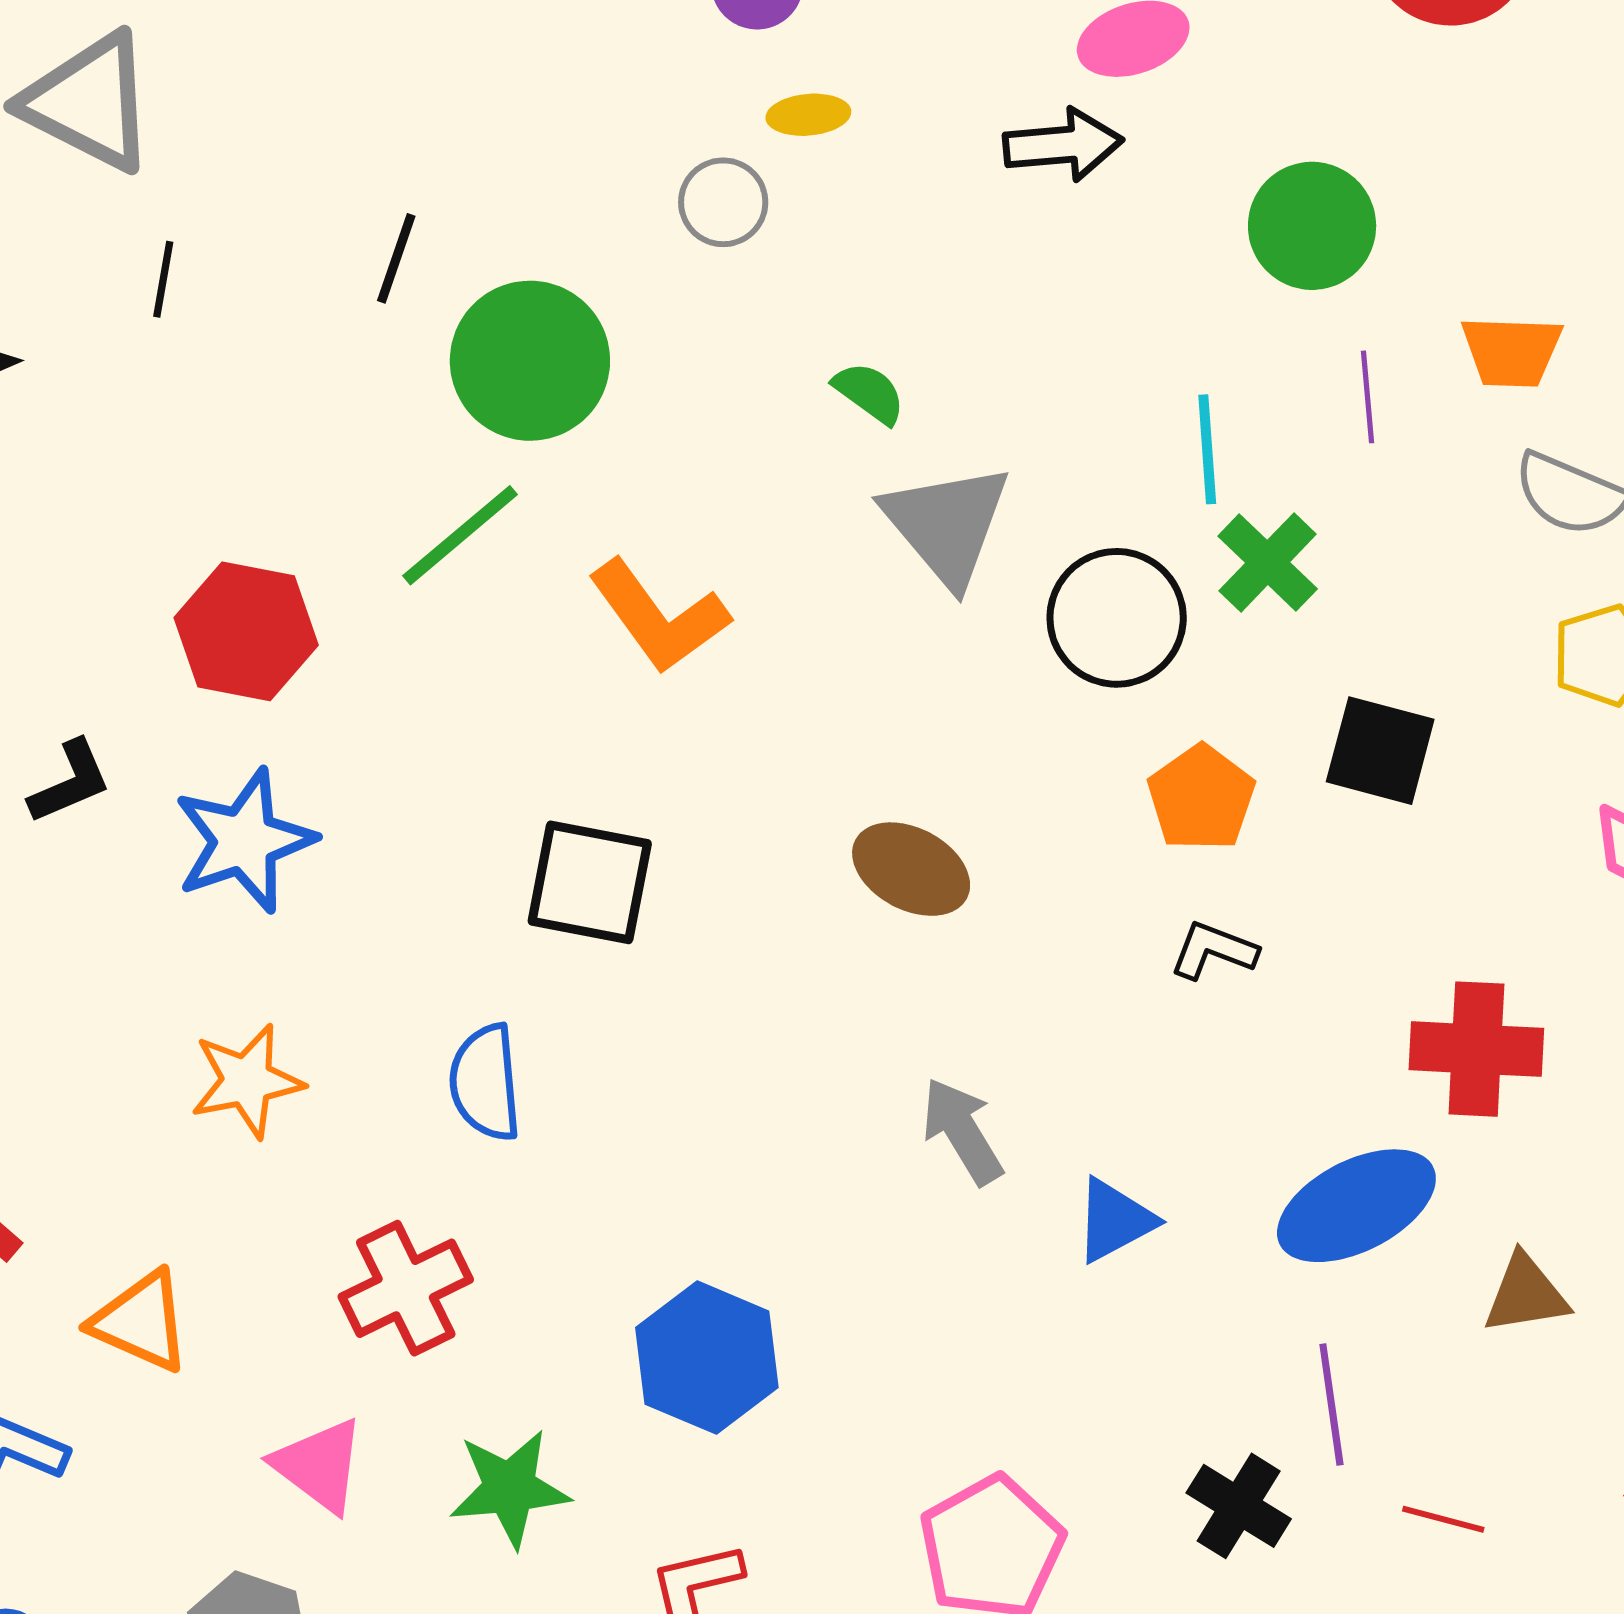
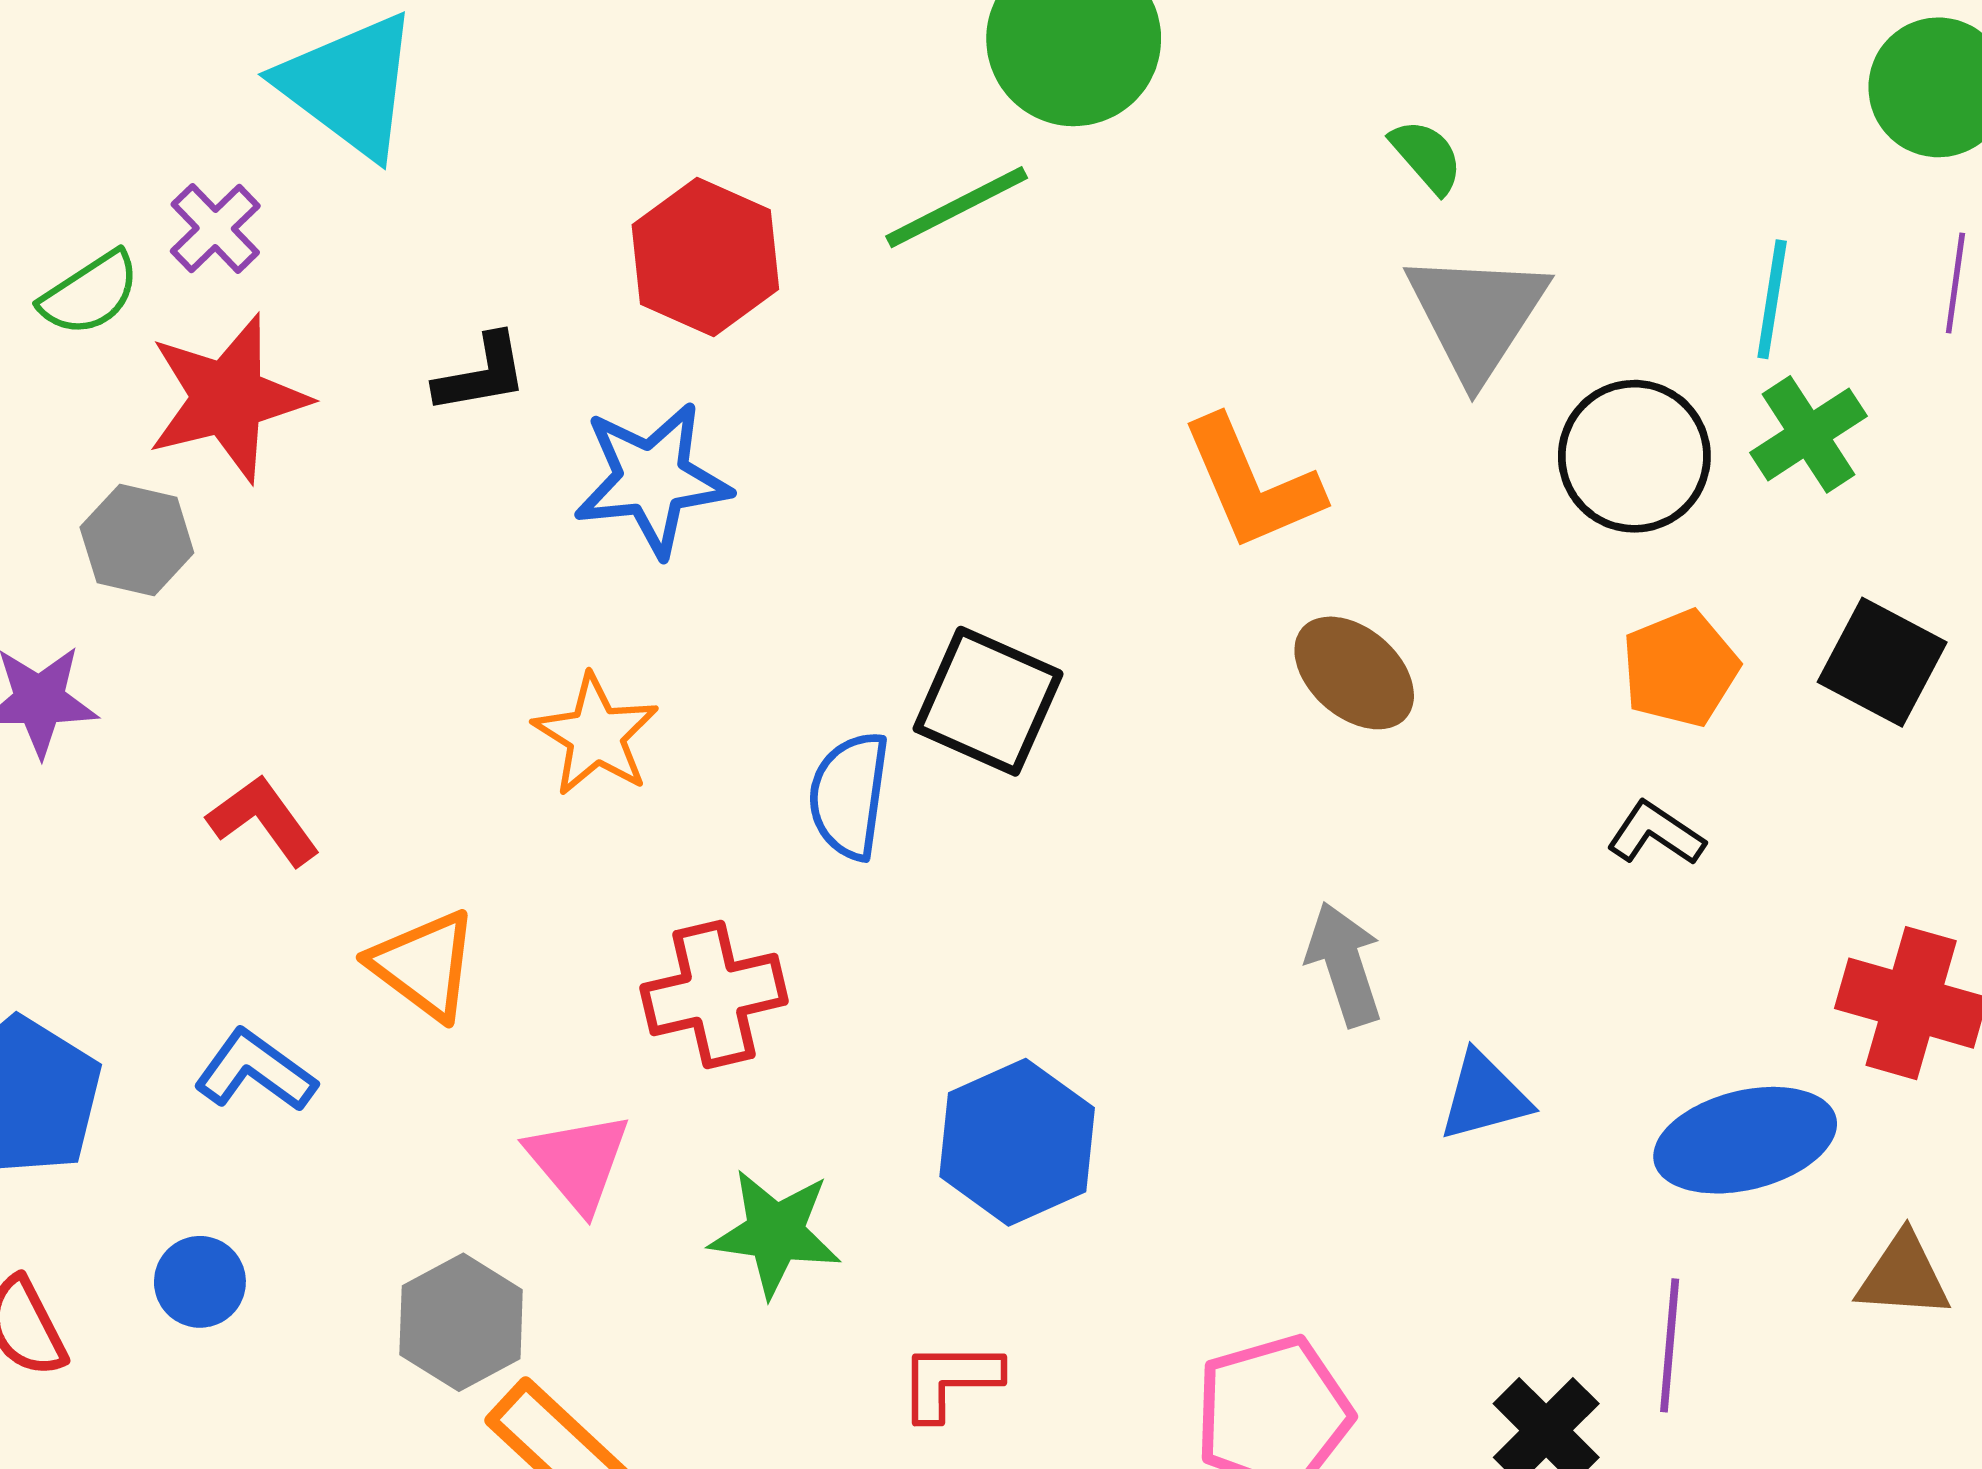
orange L-shape: (659, 616) -> (1252, 484), moved
black square: (590, 882) -> (988, 701), moved
orange star: (247, 1081) -> (596, 735), turned 30

